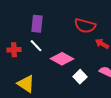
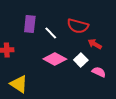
white line: (36, 46) -> (51, 33), moved
white square: (80, 77) -> (81, 60), moved

